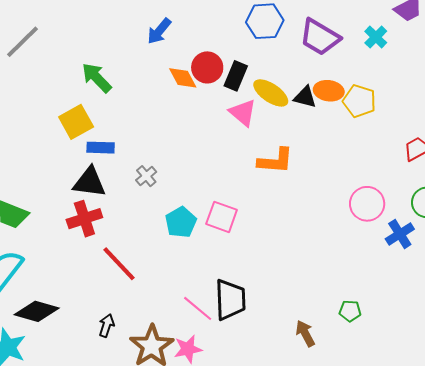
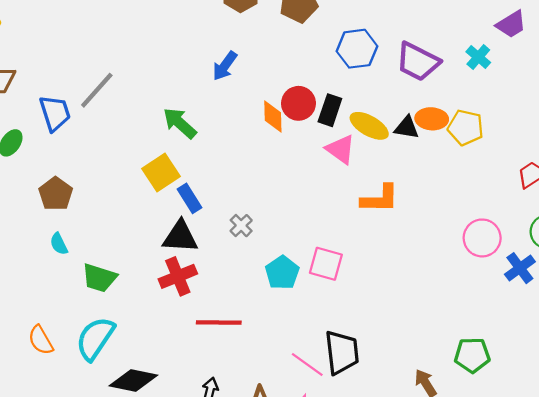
blue arrow: (159, 31) -> (225, 66), moved
orange diamond: (183, 78) -> (273, 116), turned 32
blue rectangle: (101, 148) -> (190, 198), turned 60
red line: (119, 264) -> (219, 322), turned -42
green pentagon: (350, 311) -> (472, 355), size x1.5

